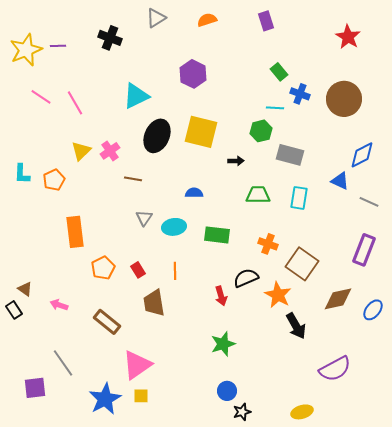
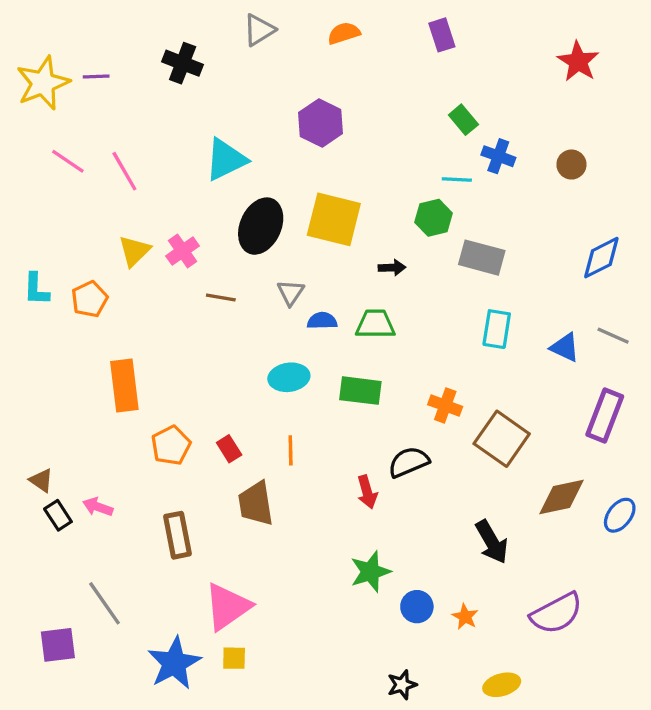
brown circle: (344, 99) -> (571, 165), size x0.5
blue triangle: (340, 181) -> (565, 347), moved
green trapezoid: (258, 195) -> (375, 324), moved
gray triangle: (144, 218) -> (291, 293), moved
orange star: (278, 295) -> (465, 617), moved, size x0.6
black rectangle: (14, 310) -> (58, 515), moved
brown rectangle: (107, 322) -> (178, 535), turned 40
blue circle: (227, 391) -> (417, 607), moved

